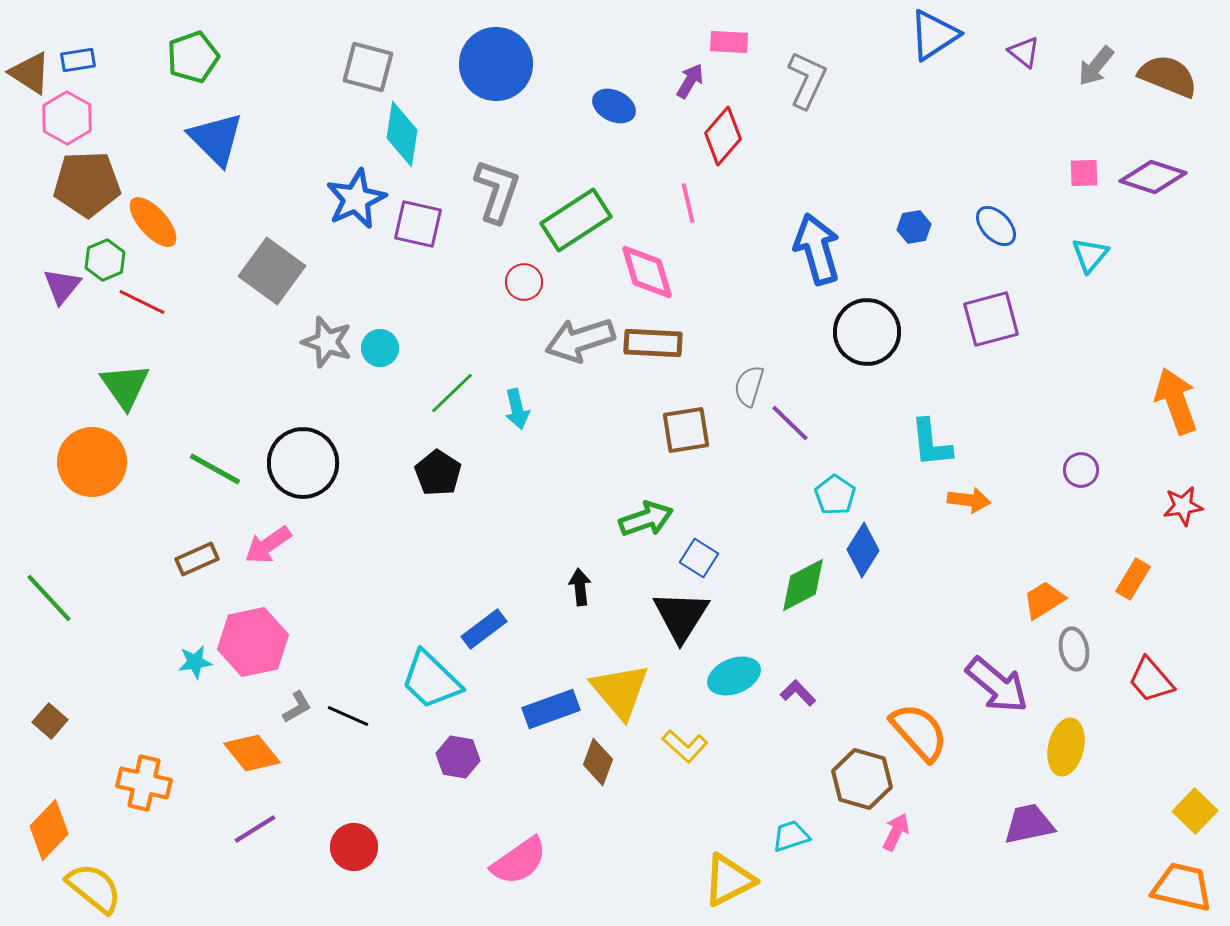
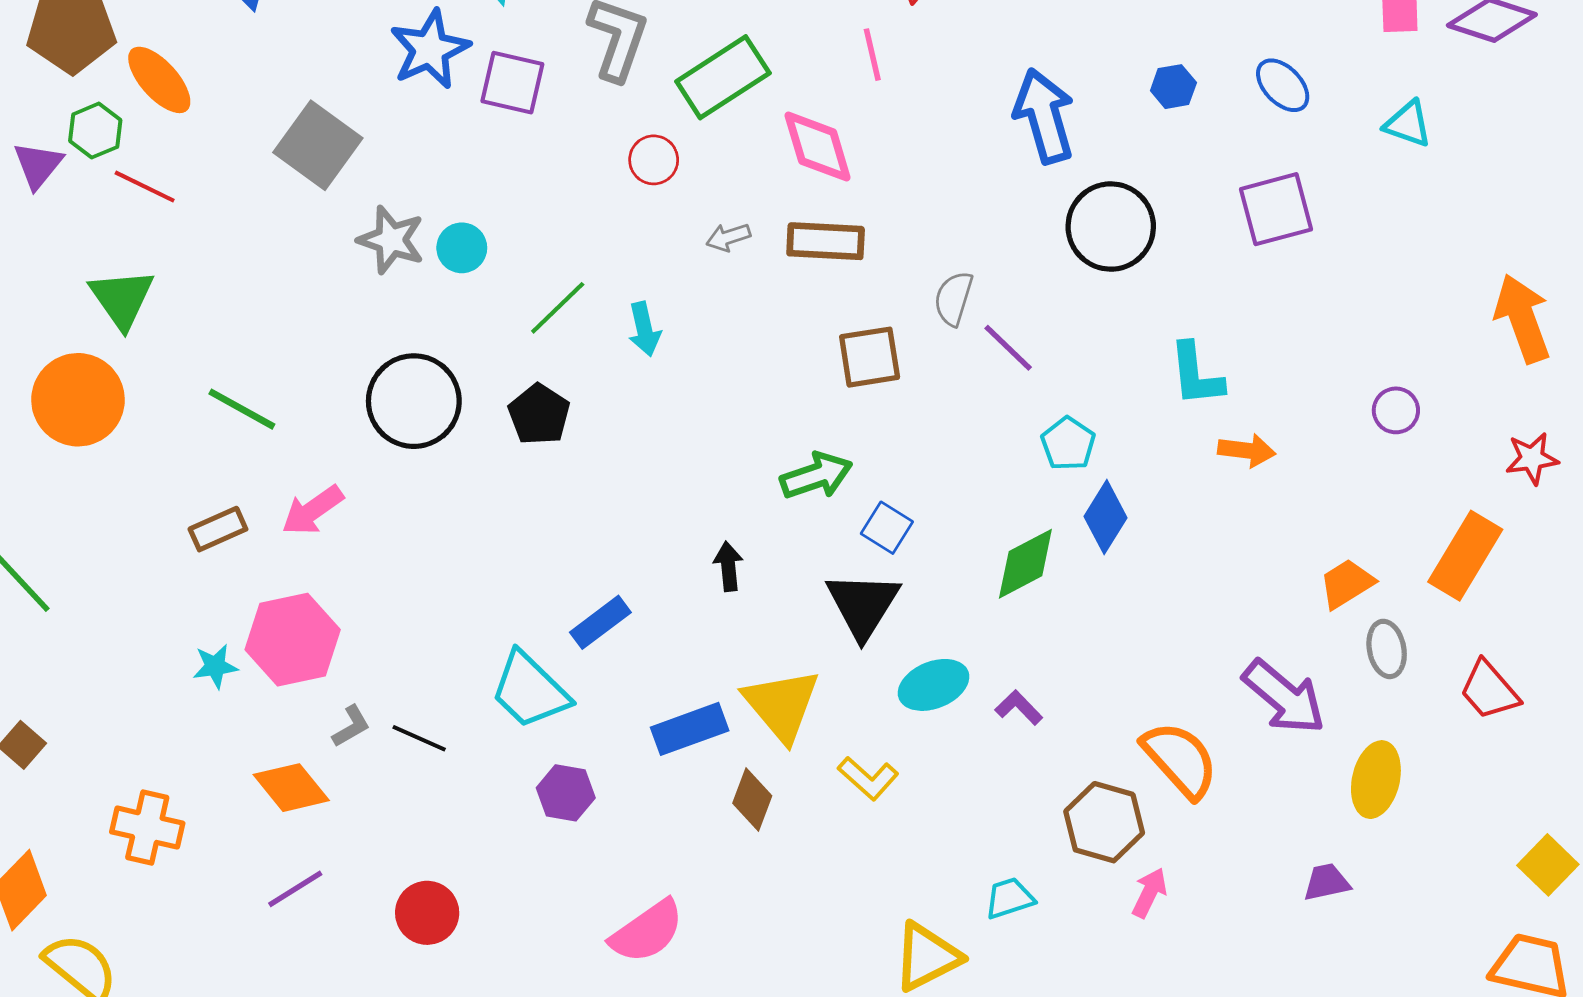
cyan triangle: (1090, 255) -> (1408, 124), turned -51
gray arrow: (580, 340) -> (728, 237), size x0.5
black circle: (303, 463) -> (414, 401), moved
orange rectangle: (1133, 579) -> (1465, 556), size x1.6
purple trapezoid: (1029, 824) -> (1327, 882), size x0.7

